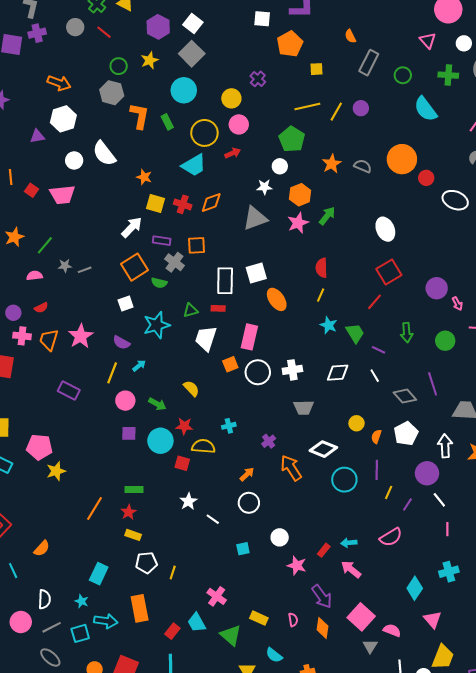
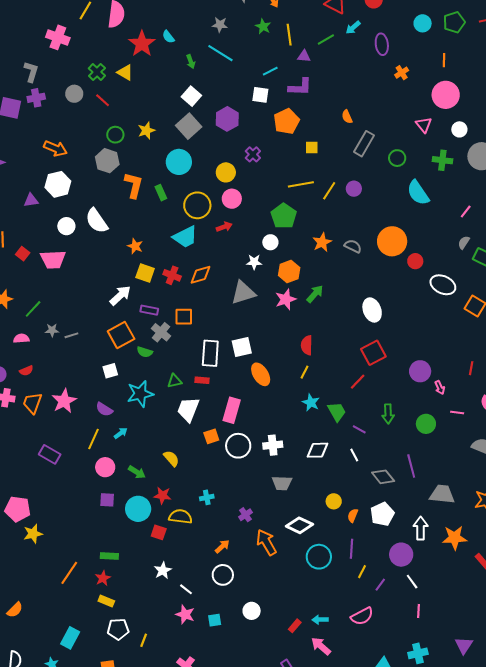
purple hexagon: (158, 27) -> (227, 119), moved
pink star: (297, 566) -> (185, 614), moved

